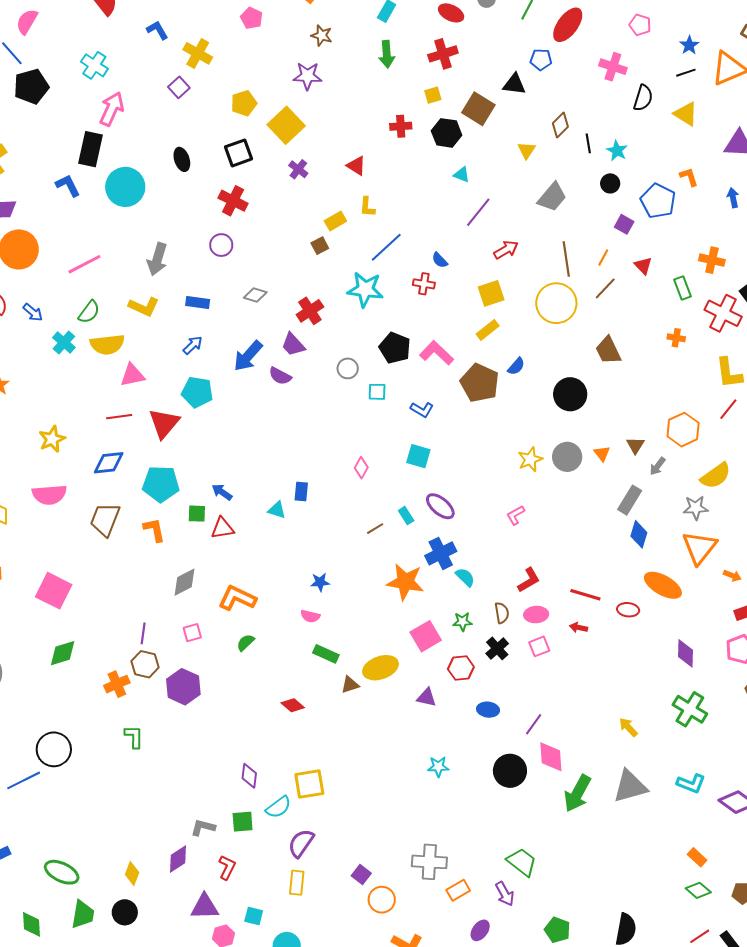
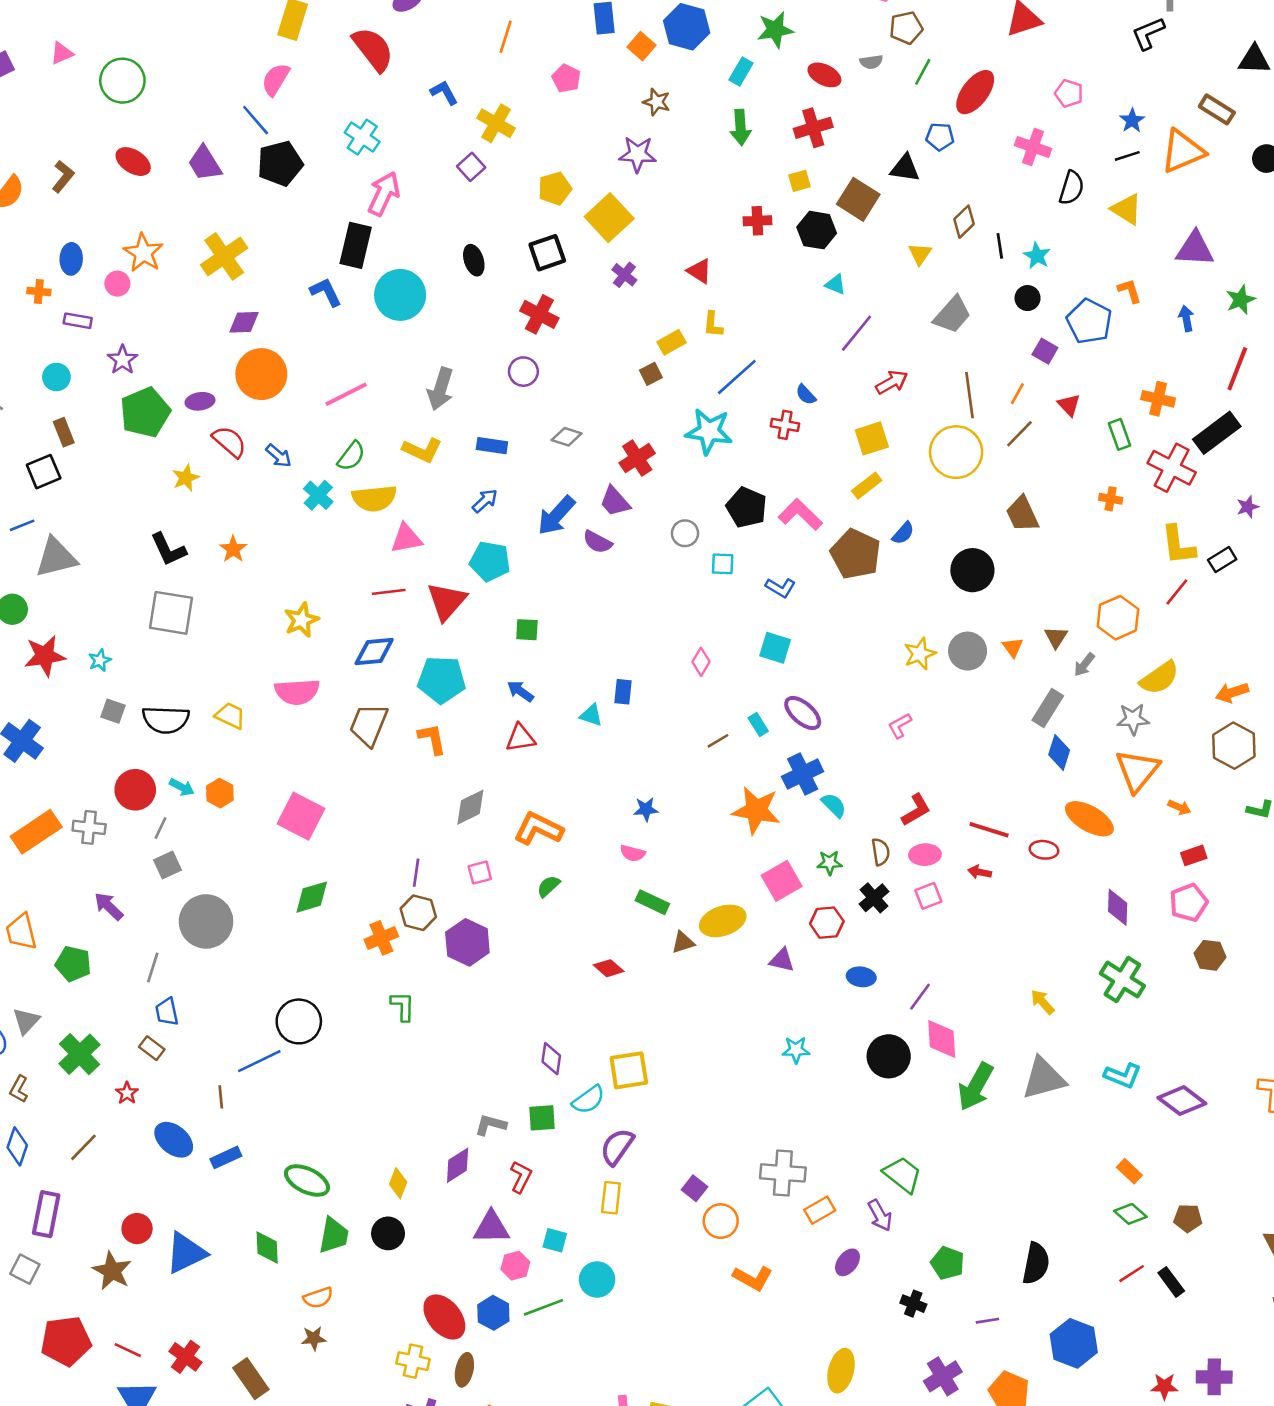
green square: (197, 514) -> (527, 630), moved

